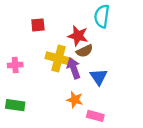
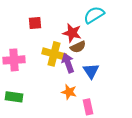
cyan semicircle: (102, 16) -> (94, 15), turned 50
pink cross: (15, 65) -> (14, 60), size x1.5
pink rectangle: (95, 116) -> (88, 107), turned 63

